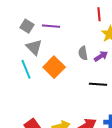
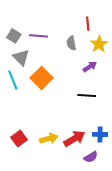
gray semicircle: (83, 53) -> (71, 43), moved

